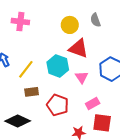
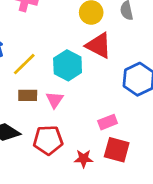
pink triangle: (82, 77) -> (55, 100), moved
red pentagon: (58, 105) -> (48, 140), moved, turned -30

